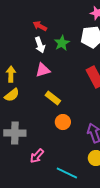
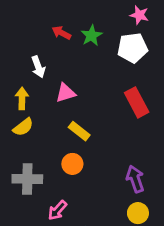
green star: (62, 43) -> (92, 36), moved
white arrow: (40, 45) -> (38, 67), moved
orange circle: (63, 122) -> (72, 164), moved

